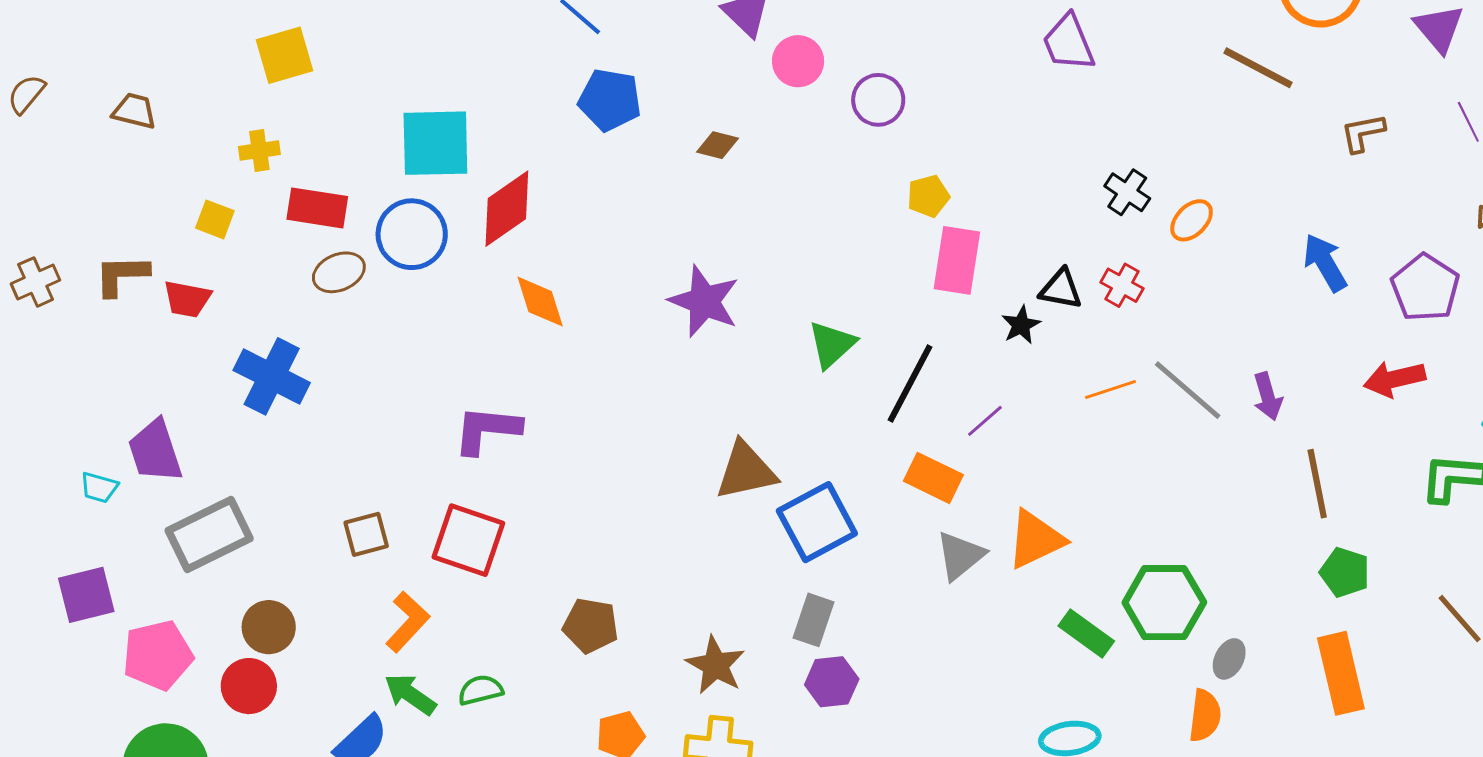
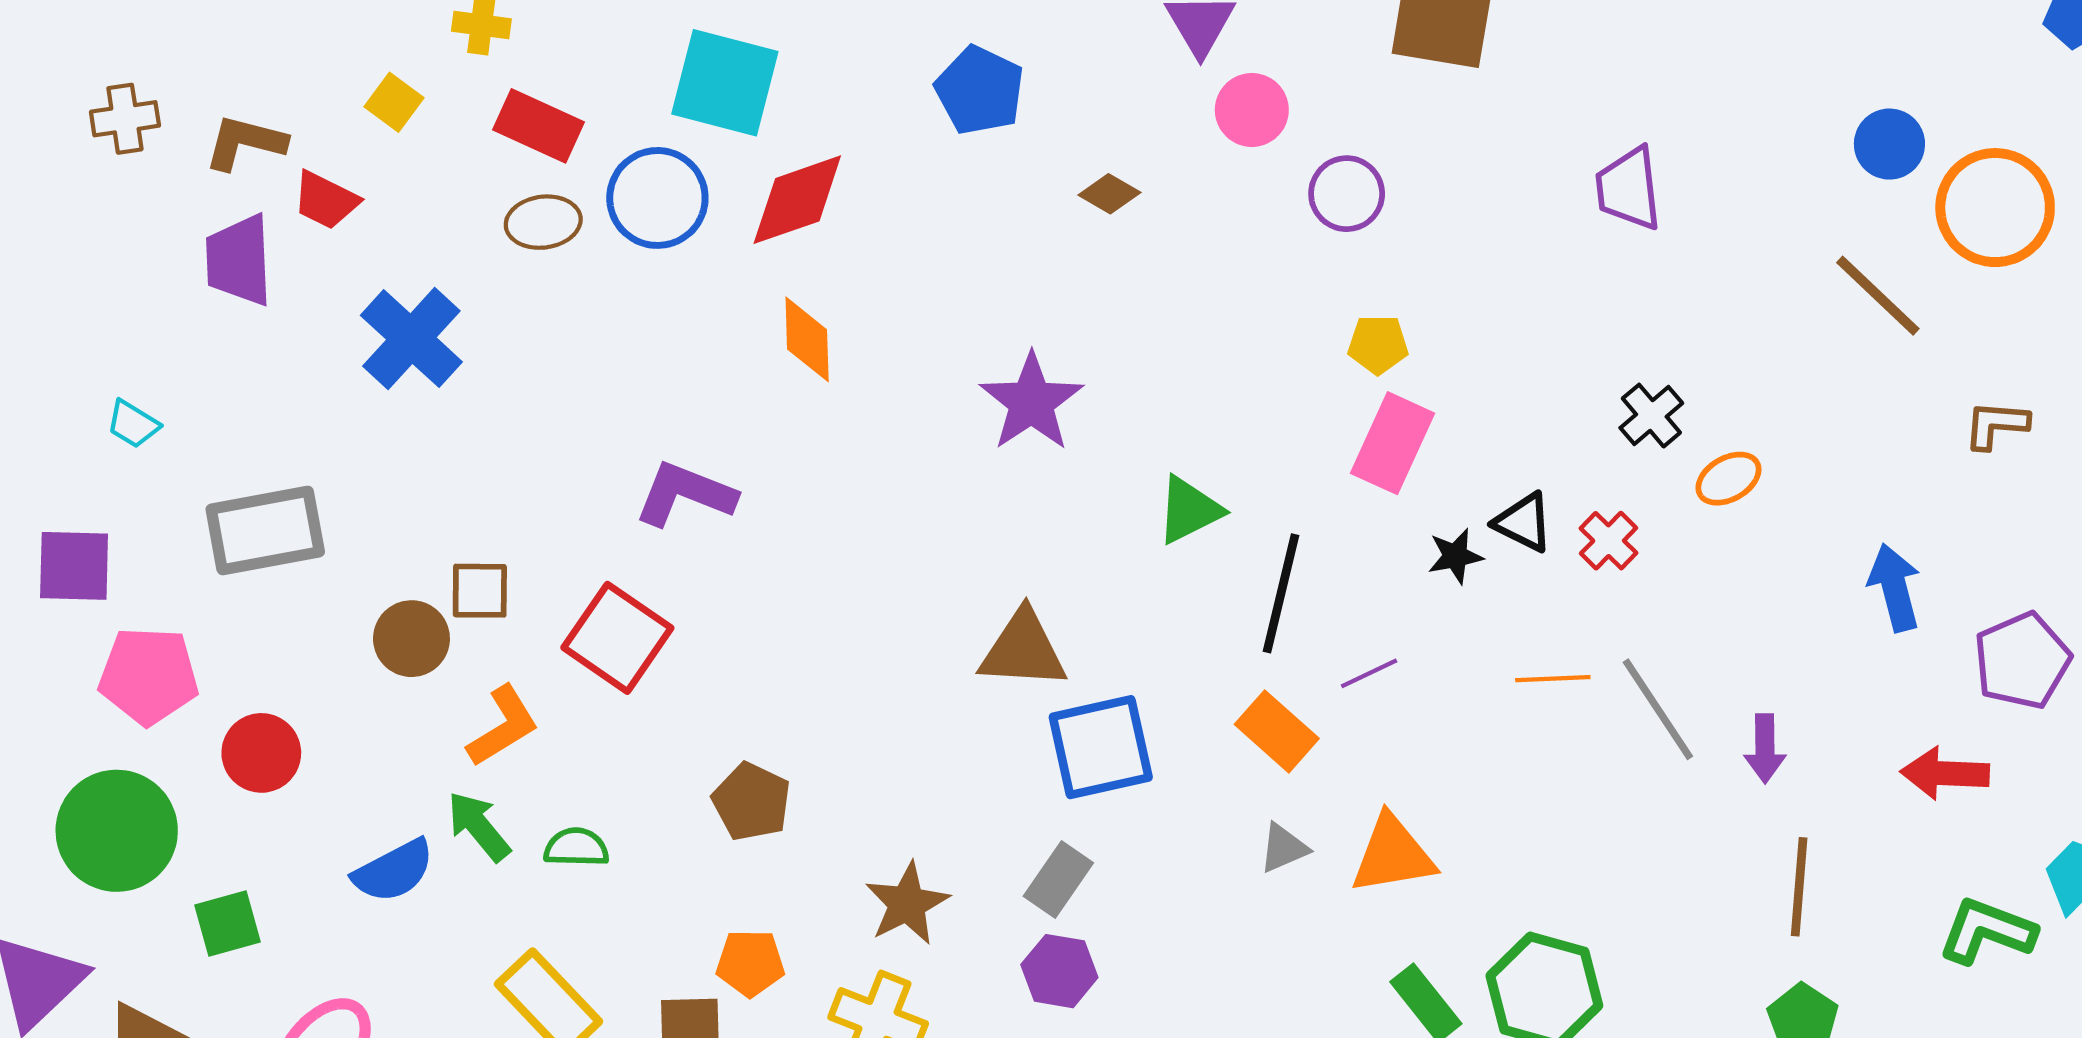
black line: (910, 383) -> (1281, 593), turned -30
purple trapezoid: (155, 451) -> (239, 260), moved
gray triangle: (960, 556) -> (1283, 848), size x0.7
brown circle: (269, 627) -> (411, 639), moved

